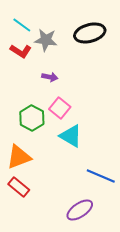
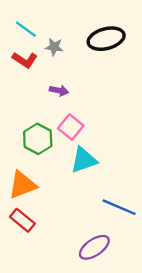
gray star: (46, 40) -> (54, 47), size x0.7
cyan triangle: (71, 136) -> (84, 160), turned -50

